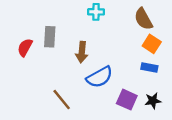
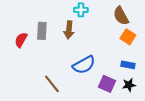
brown arrow: (82, 52) -> (69, 30), moved
blue rectangle: (149, 68) -> (128, 65), moved

